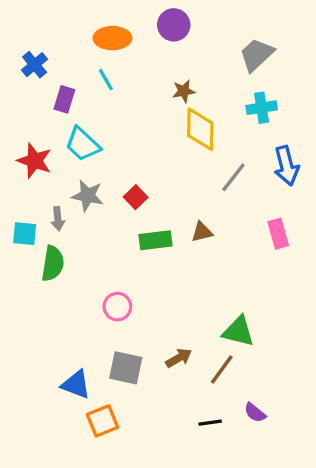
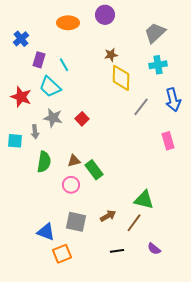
cyan line: (106, 80) -> (64, 65), moved
brown triangle: (202, 232) -> (74, 161), moved
green rectangle: (156, 240) -> (94, 170), moved, turned 60
green semicircle: (53, 263) -> (44, 162), moved
black line: (210, 423) -> (117, 251), moved

